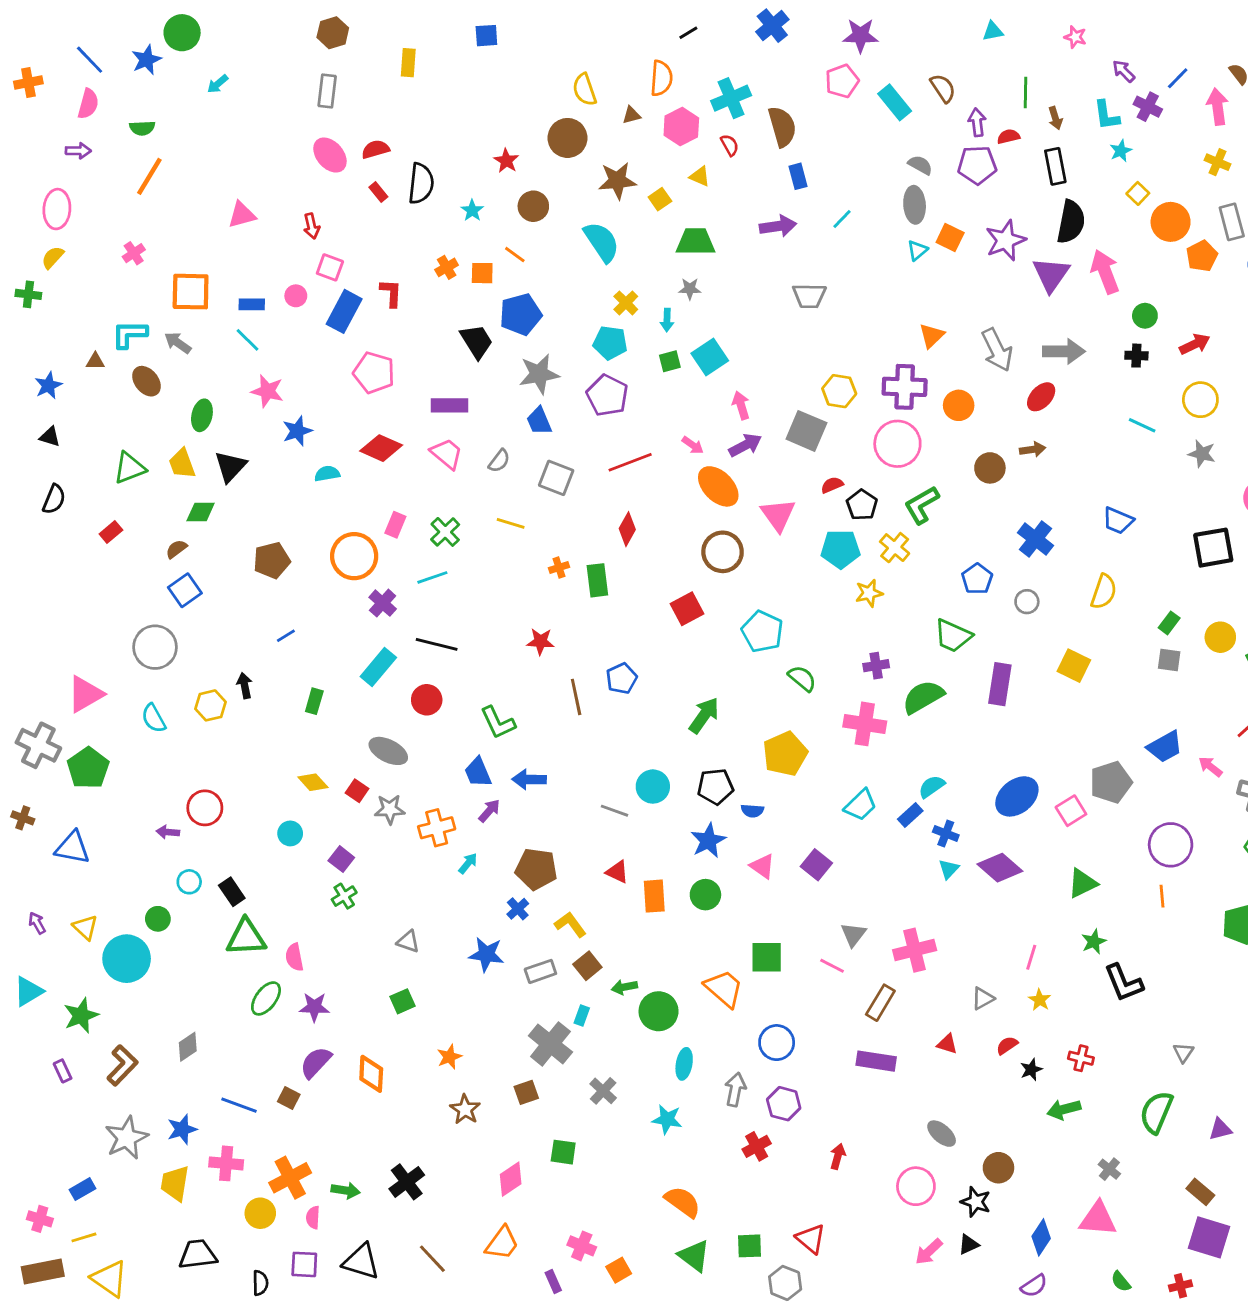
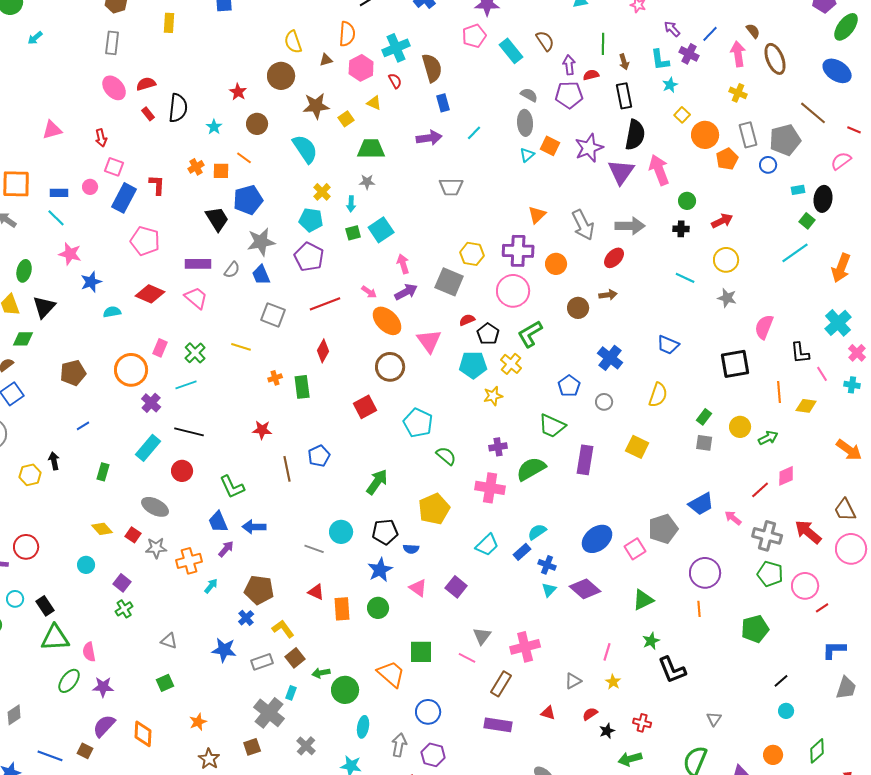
gray semicircle: (499, 461) -> (232, 270), moved

